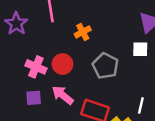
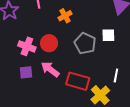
white square: (140, 49) -> (108, 35), moved

